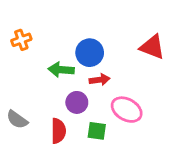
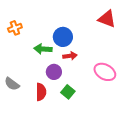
red triangle: (152, 47) -> (107, 19), moved
pink ellipse: (127, 110) -> (105, 72), moved
green square: (97, 131) -> (68, 92), turned 32

